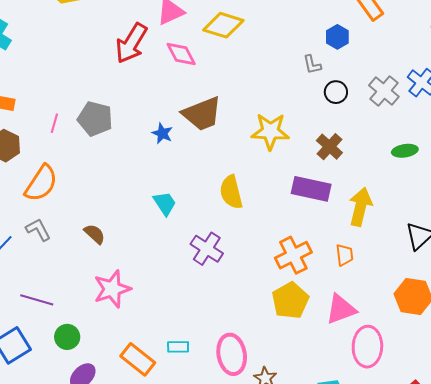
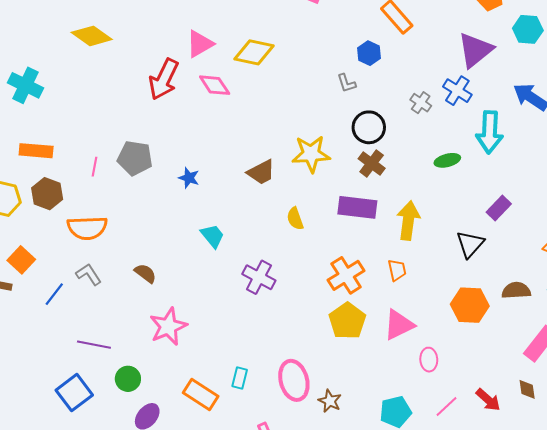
gray cross: (384, 91) -> (421, 103), size x0.7
black circle: (336, 92) -> (369, 127), moved, size x1.4
brown trapezoid: (202, 114) -> (261, 172), moved, size x0.7
blue star: (162, 133) -> (189, 178), moved
orange semicircle: (41, 183) -> (87, 228), turned 60
yellow semicircle: (231, 192) -> (295, 219), moved, size x0.7
cyan rectangle: (178, 347) -> (240, 378), turned -70
pink ellipse: (367, 347) -> (429, 360), size x0.6

